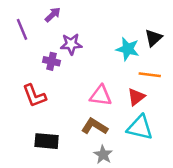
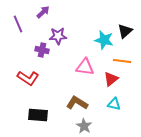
red L-shape: (34, 96) -> (28, 78), turned -35
pink triangle: (101, 96) -> (85, 67), moved
cyan triangle: (140, 128) -> (114, 104), size x0.6

